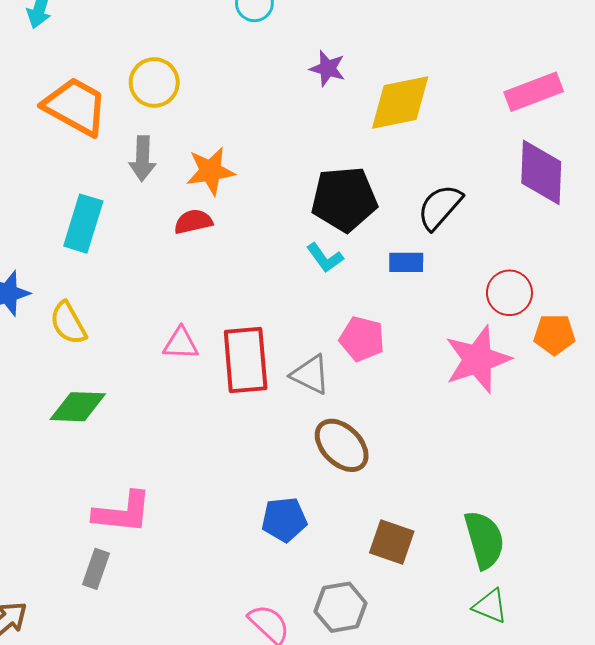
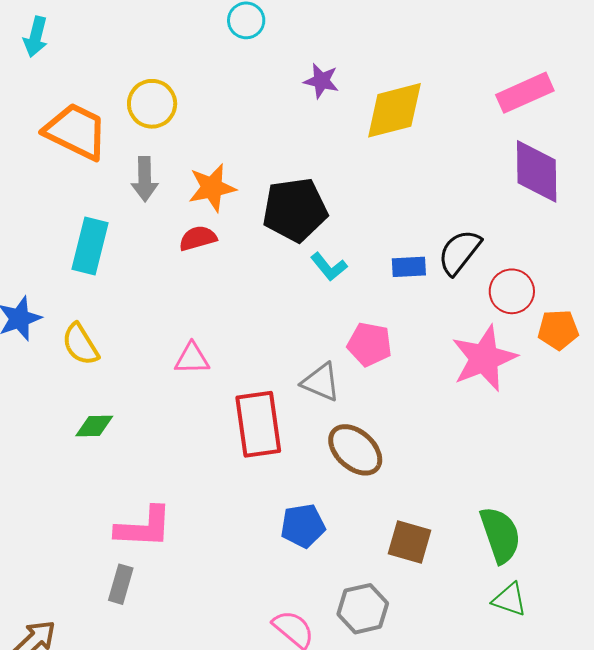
black pentagon: (344, 199) -> (295, 210), moved
black semicircle: (440, 207) -> (459, 252), moved
red rectangle: (246, 360) -> (258, 424), moved
green diamond: (78, 407) -> (94, 426), size x0.7

